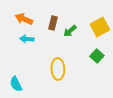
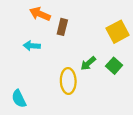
orange arrow: (24, 19) -> (40, 14), moved
green arrow: (70, 31) -> (88, 63), moved

